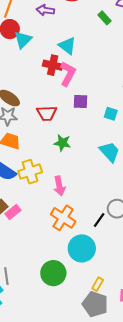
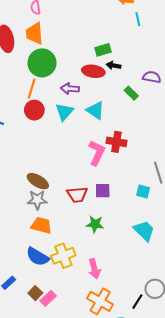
cyan triangle: (23, 40) -> (64, 112), moved
cyan triangle: (67, 46) -> (95, 110), moved
red cross: (53, 65) -> (116, 142), moved
purple square: (80, 101) -> (103, 191), moved

